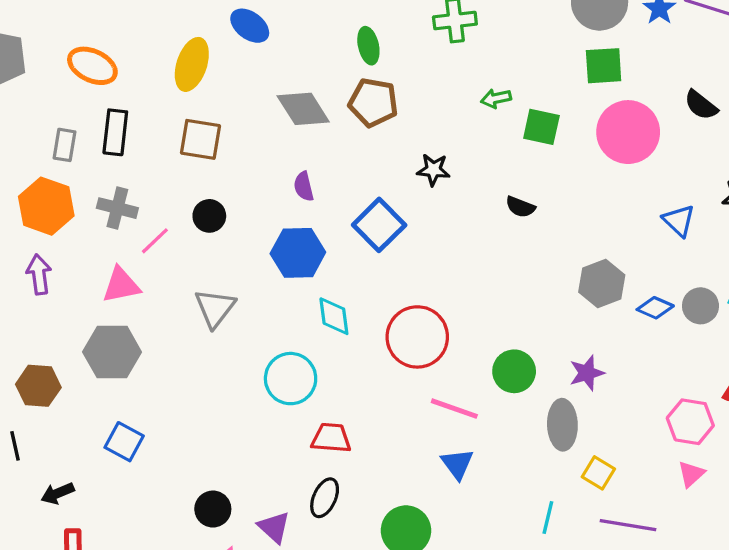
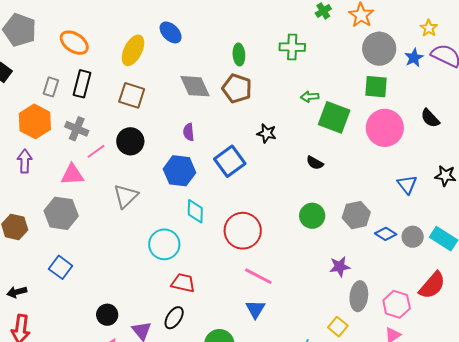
green square: (541, 127) -> (334, 117), size x1.4
black circle: (209, 216) -> (130, 141), size x1.4
green circle: (514, 371) -> (312, 216), moved
gray ellipse: (562, 425) -> (359, 296), moved

